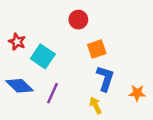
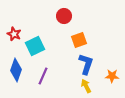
cyan square: (43, 56) -> (35, 46), turned 30
blue diamond: (20, 86) -> (16, 70), turned 65
yellow arrow: (95, 105) -> (86, 86), moved

